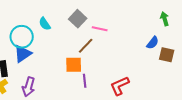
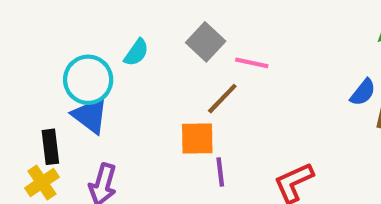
cyan semicircle: (45, 24) -> (136, 52), turned -112
blue triangle: (23, 54) -> (90, 115), turned -48

